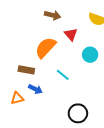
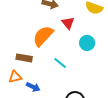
blue arrow: (35, 89) -> (33, 87), moved
orange triangle: (17, 98) -> (15, 77), moved

